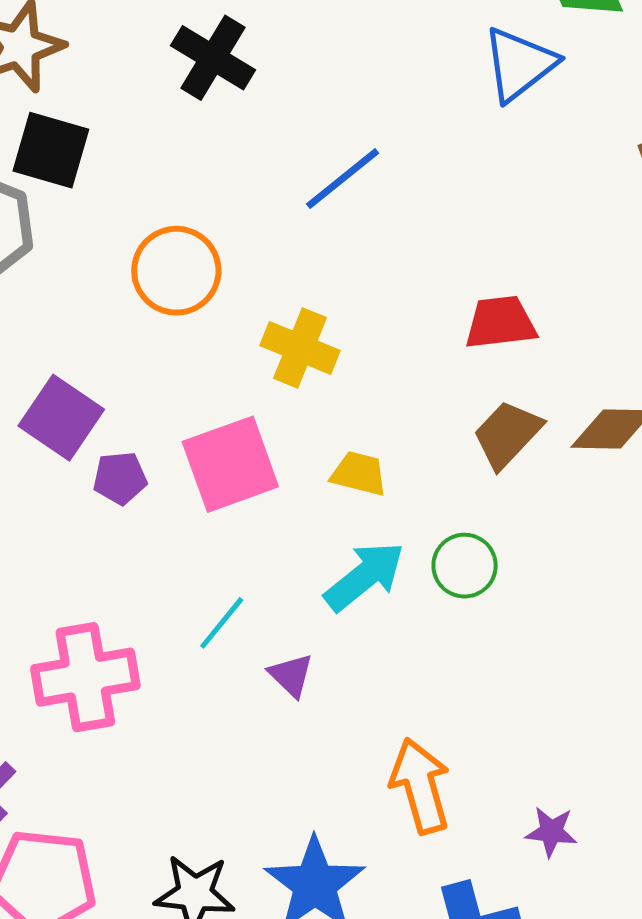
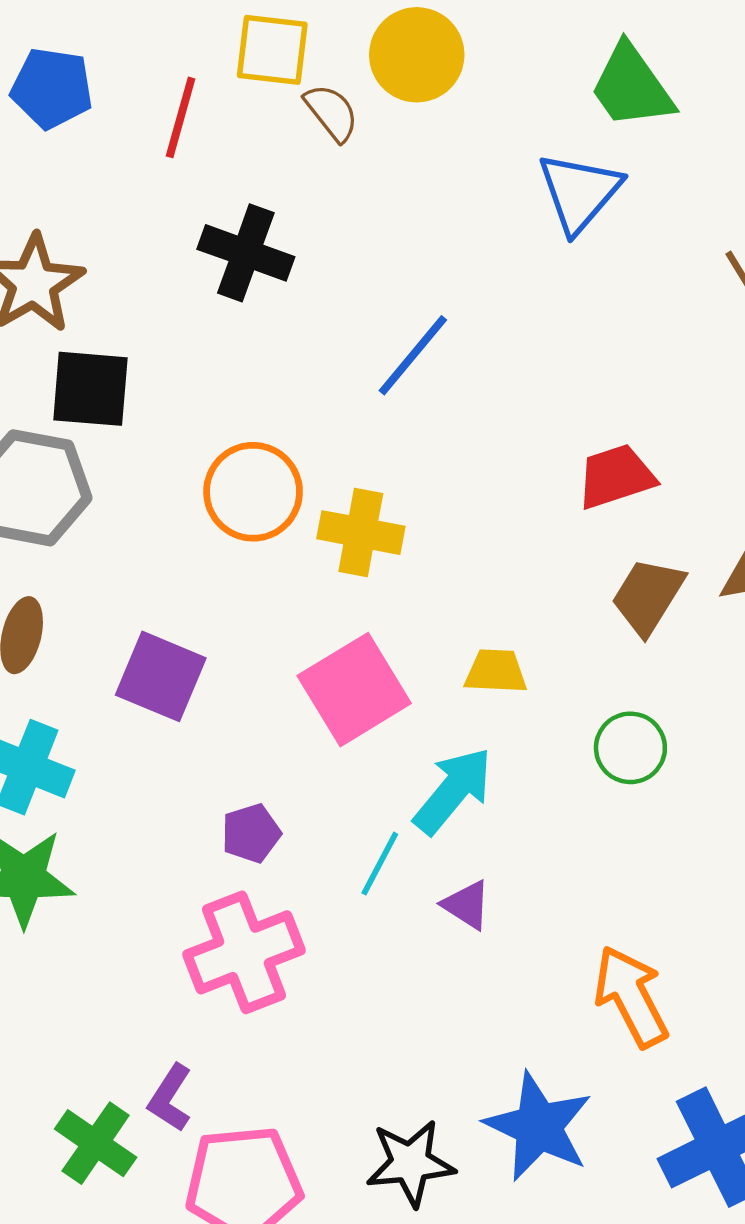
yellow cross: (300, 348) -> (361, 533), moved
purple pentagon: (120, 478) -> (251, 833), moved
cyan arrow: (364, 576) -> (453, 791), moved

